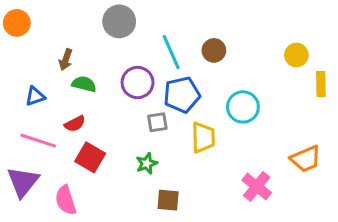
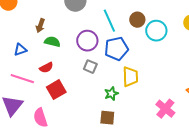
cyan circle: (243, 107) -> (156, 31), moved
gray square: (157, 122) -> (90, 67), moved, turned 32
red square: (90, 157) -> (56, 90), turned 30
green star: (147, 163) -> (111, 94), moved

